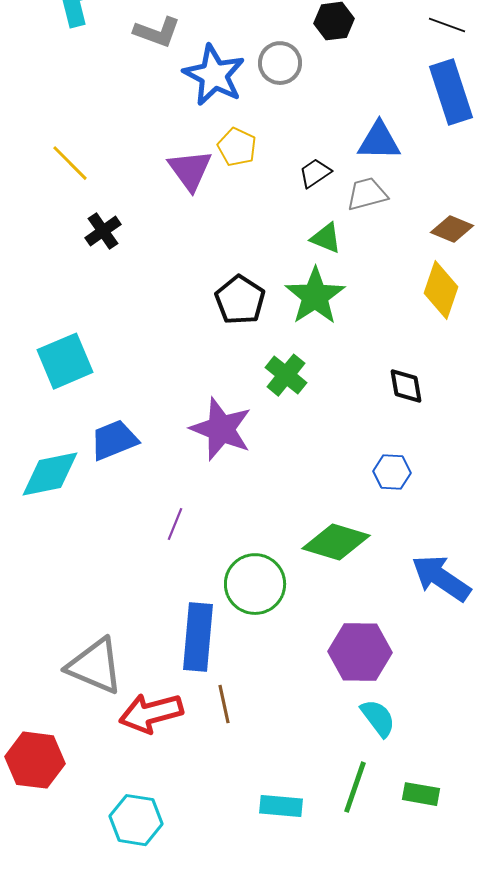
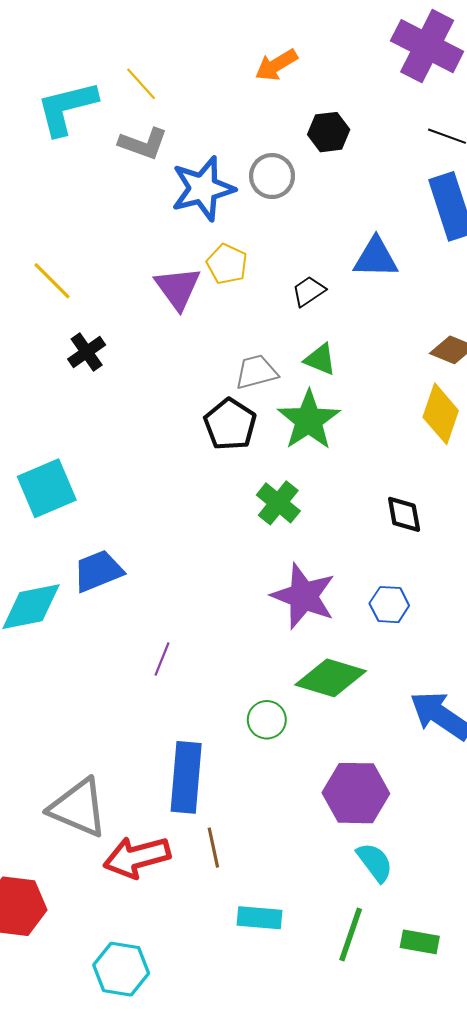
blue star: (214, 75) -> (203, 189), turned 30
gray trapezoid: (367, 194) -> (256, 372), moved
purple star: (221, 429) -> (303, 596), moved
green circle: (255, 584) -> (267, 720), moved, size x0.6
cyan rectangle: (281, 806) -> (259, 918), moved

